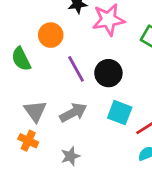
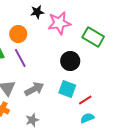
purple line: (76, 69) -> (20, 58), moved
black circle: (108, 73) -> (70, 61), moved

